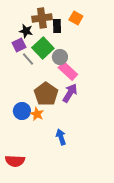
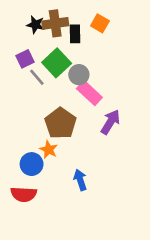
black star: (26, 31) -> (36, 25), moved
purple arrow: (70, 93) -> (110, 122), moved
blue circle: (22, 111) -> (32, 164), moved
red semicircle: (15, 161) -> (24, 194), moved

